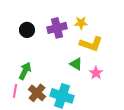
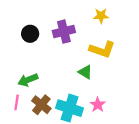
yellow star: (81, 23) -> (101, 16), moved
green arrow: (25, 71) -> (28, 80), turned -138
pink star: (96, 73) -> (98, 105), moved

